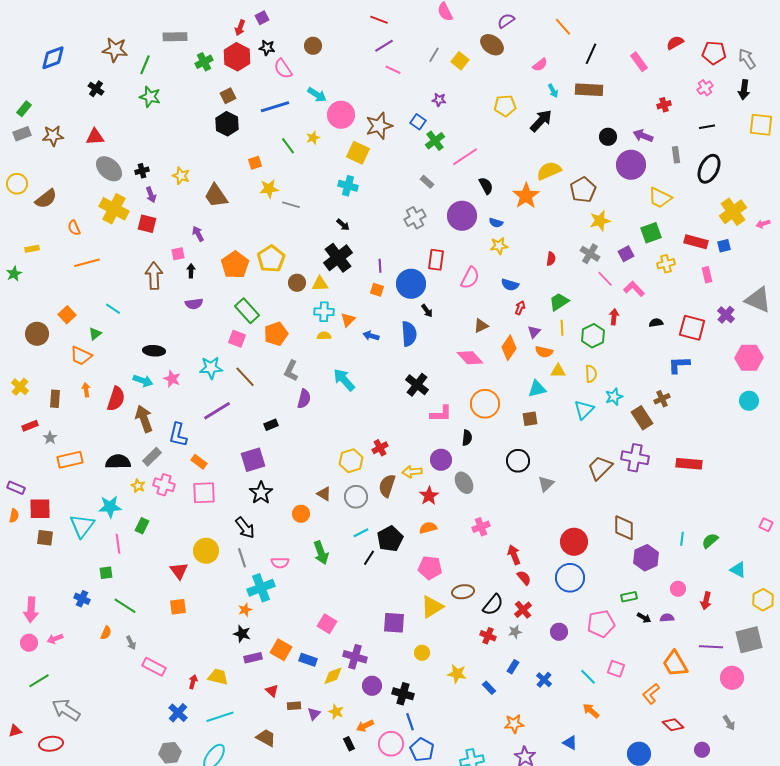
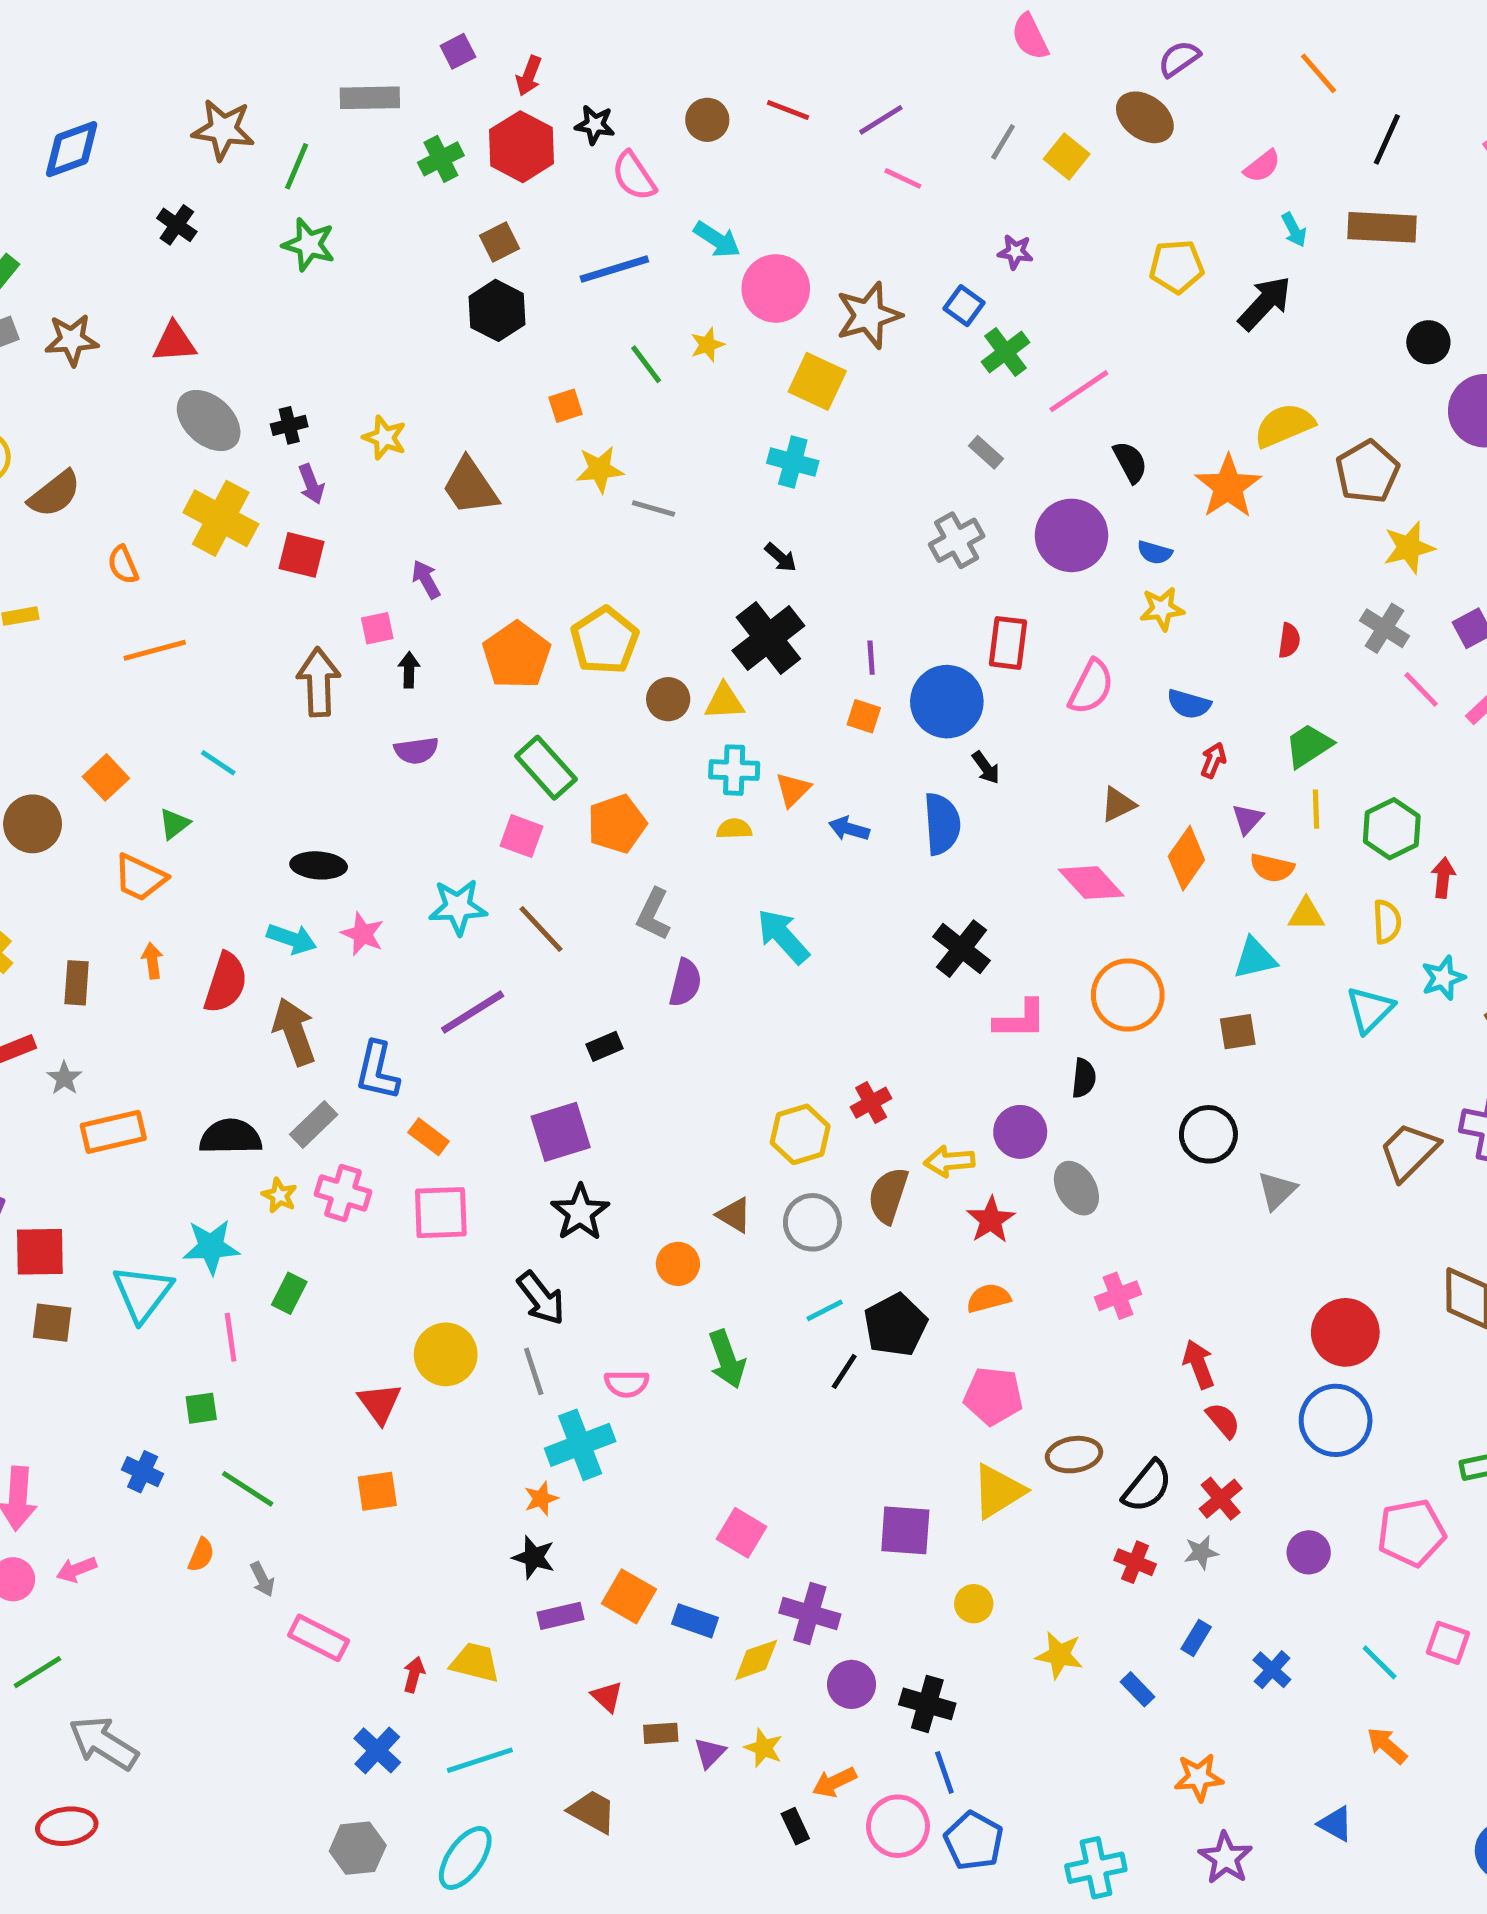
purple square: (262, 18) -> (458, 51), moved
red line: (379, 20) -> (788, 110), moved
red arrow: (614, 317) -> (1443, 878), moved

